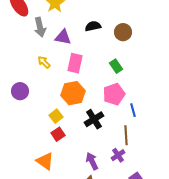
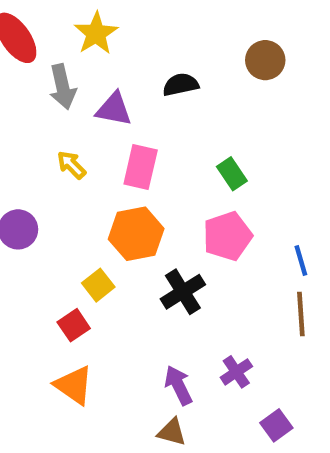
brown circle: (123, 32) -> (265, 60), moved
blue line: (133, 110) -> (301, 261), moved
red square: (58, 134) -> (74, 325), moved
brown line: (126, 135) -> (301, 314), moved

